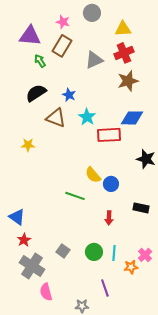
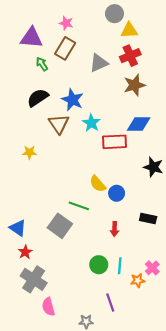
gray circle: (92, 13) -> (114, 14), moved
blue star: (69, 95) -> (72, 100), size x1.5
brown triangle: (56, 118) -> (59, 124), turned 35
gray square: (63, 251) -> (60, 226), moved, size x1.6

